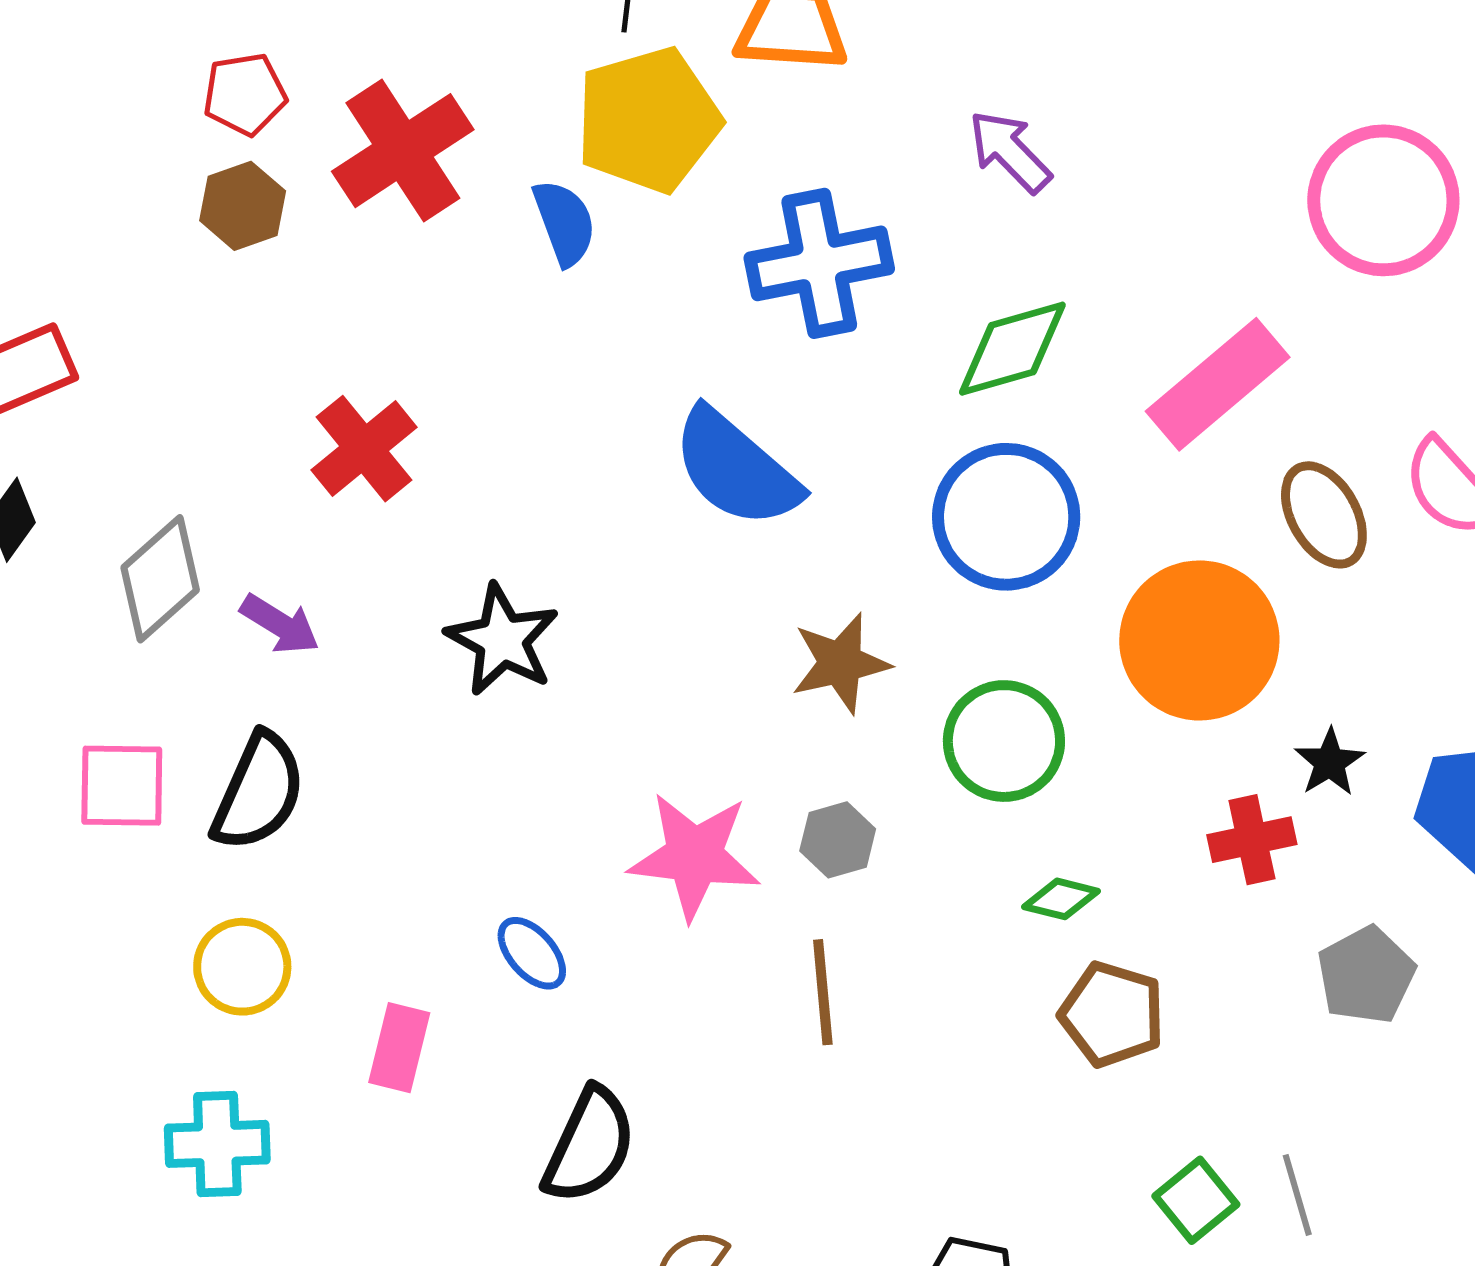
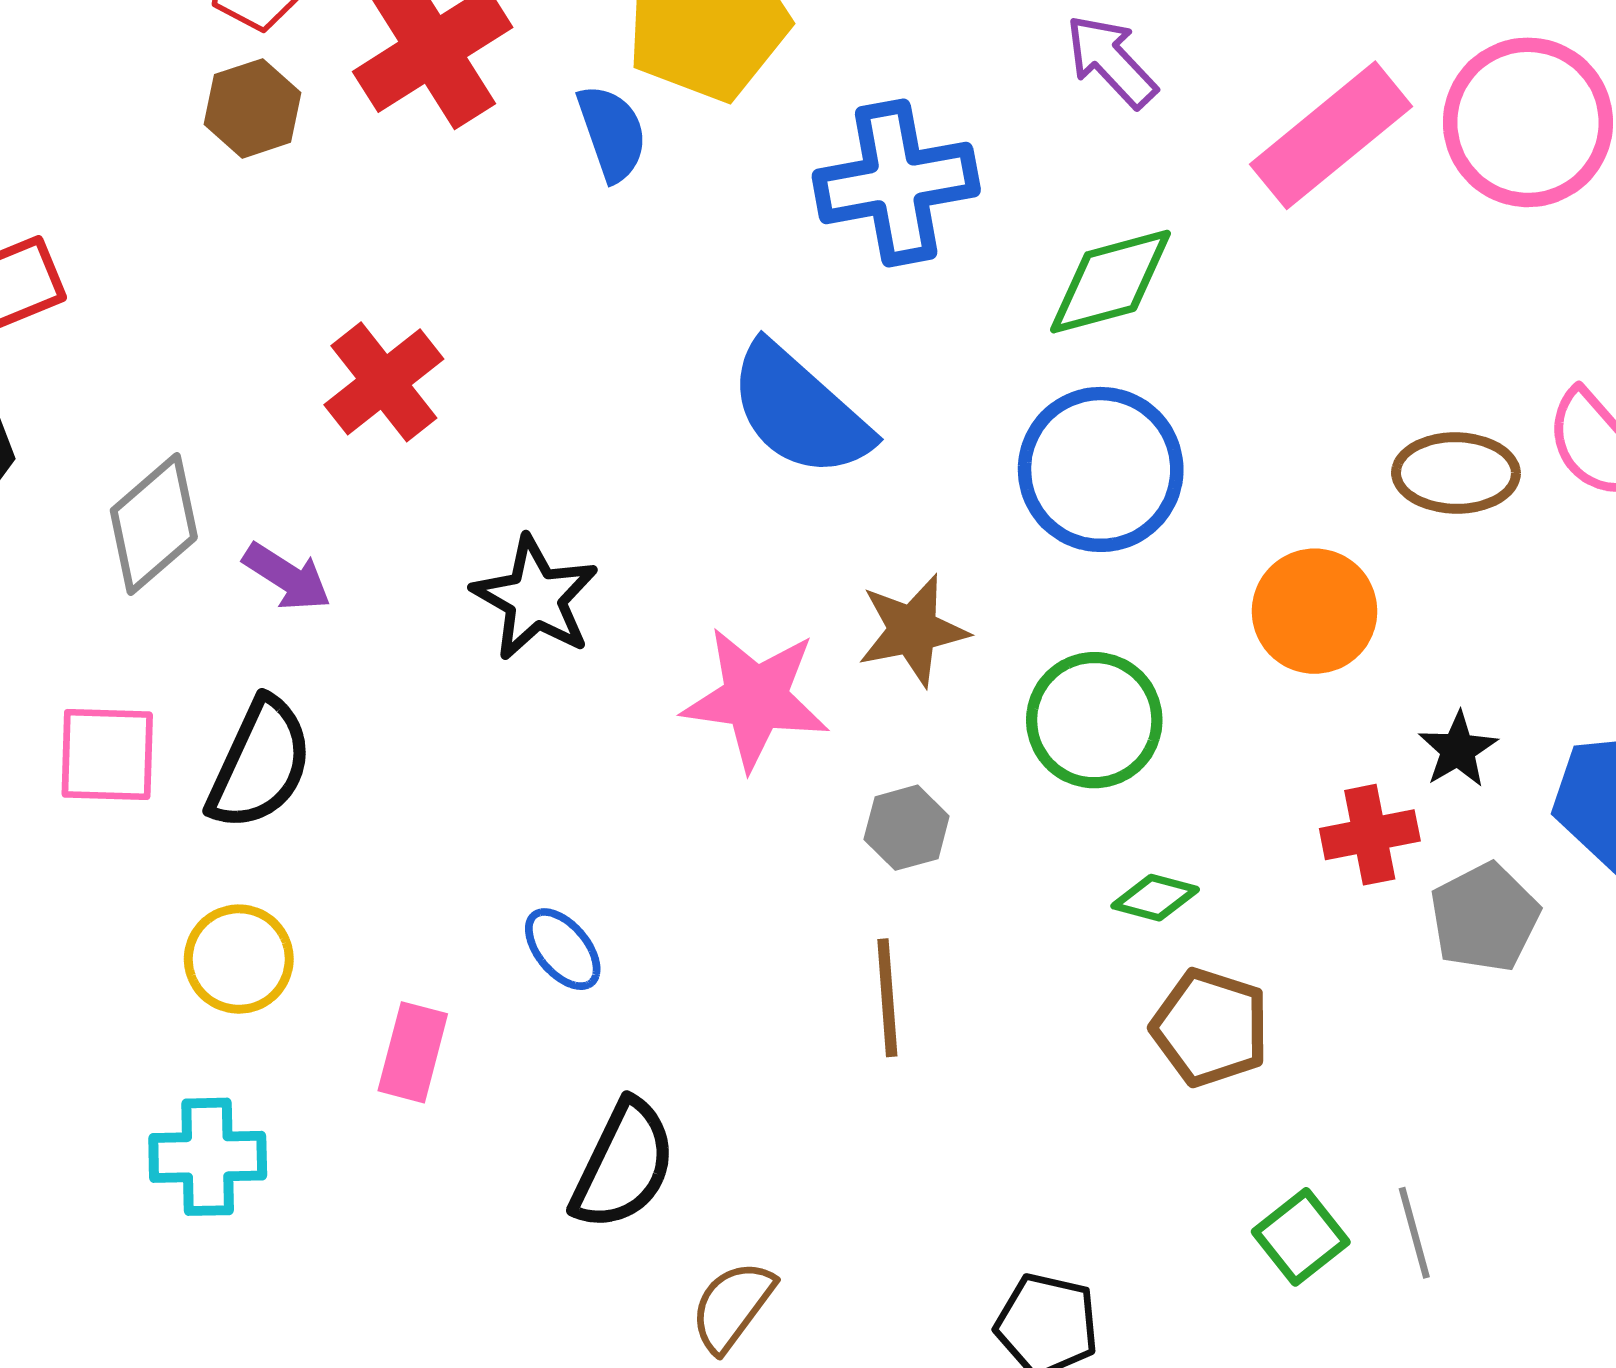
pink rectangle: (1218, 384) -> (1331, 135), moved
brown ellipse: (1324, 515) -> (1456, 473), turned -61
orange circle: (1199, 640) -> (1315, 611), size x0.7
pink star: (694, 856) -> (756, 698), moved
gray pentagon: (1366, 975) -> (1485, 917), moved

